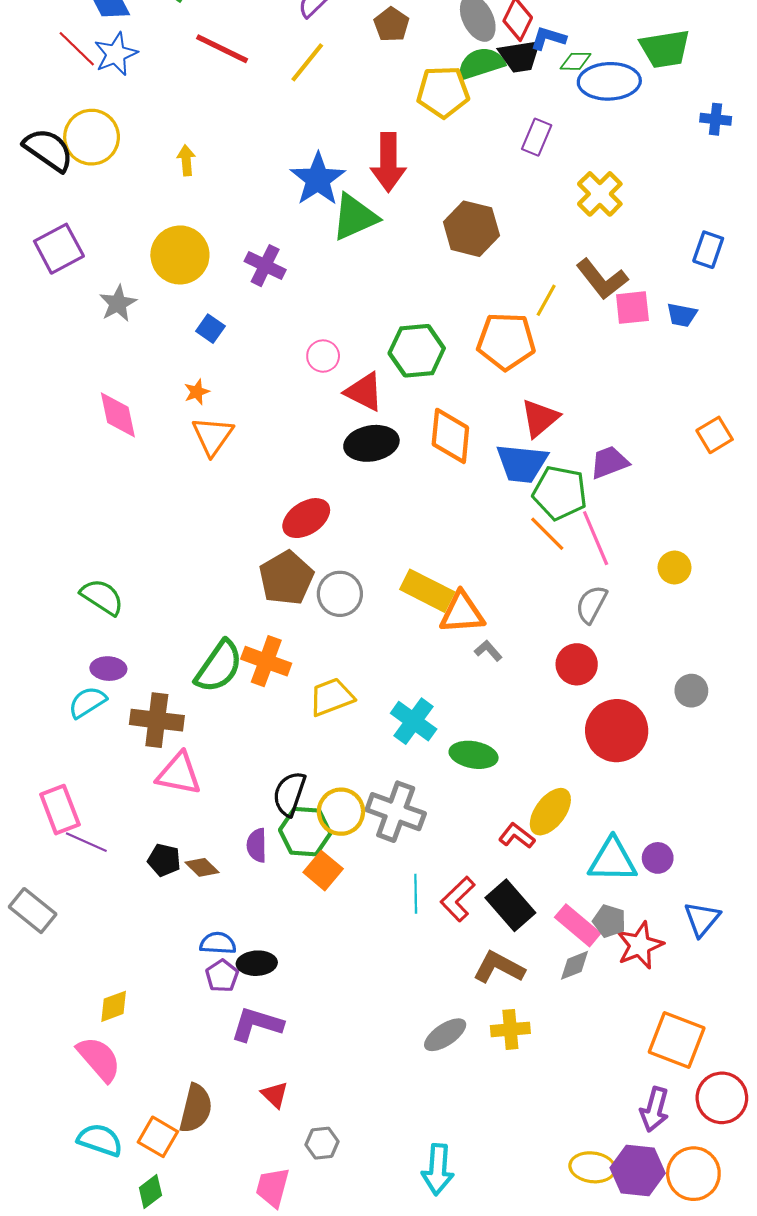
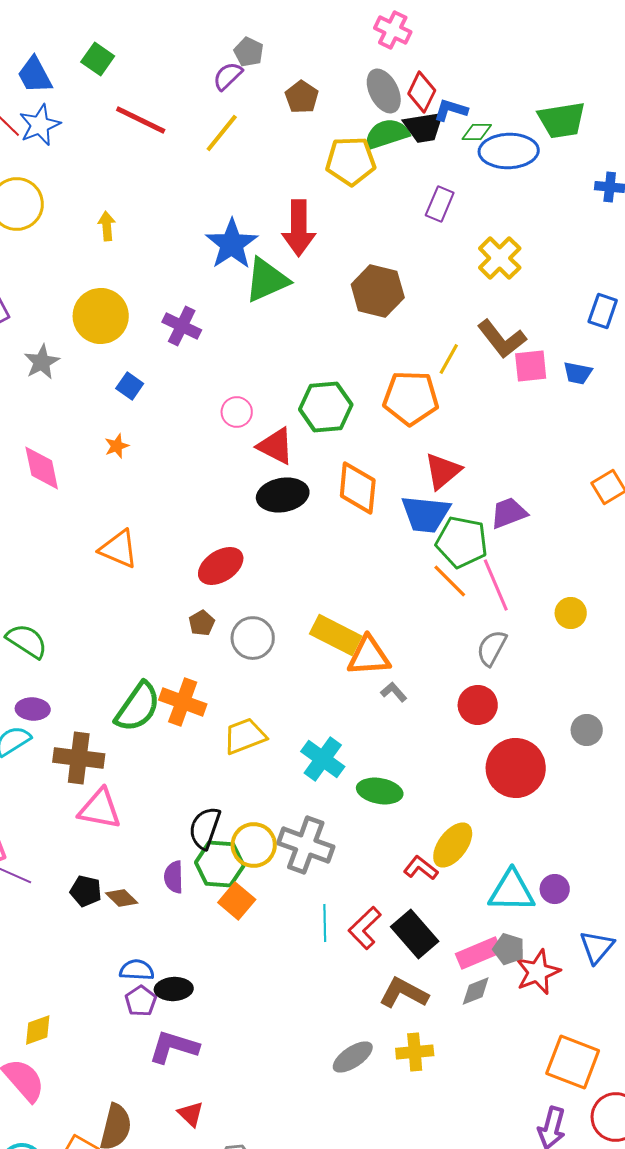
orange triangle: (213, 436) -> (119, 549), moved, turned -42
brown pentagon: (286, 578) -> (202, 623), size x0.5
pink rectangle: (578, 925) -> (479, 953), turned -63

